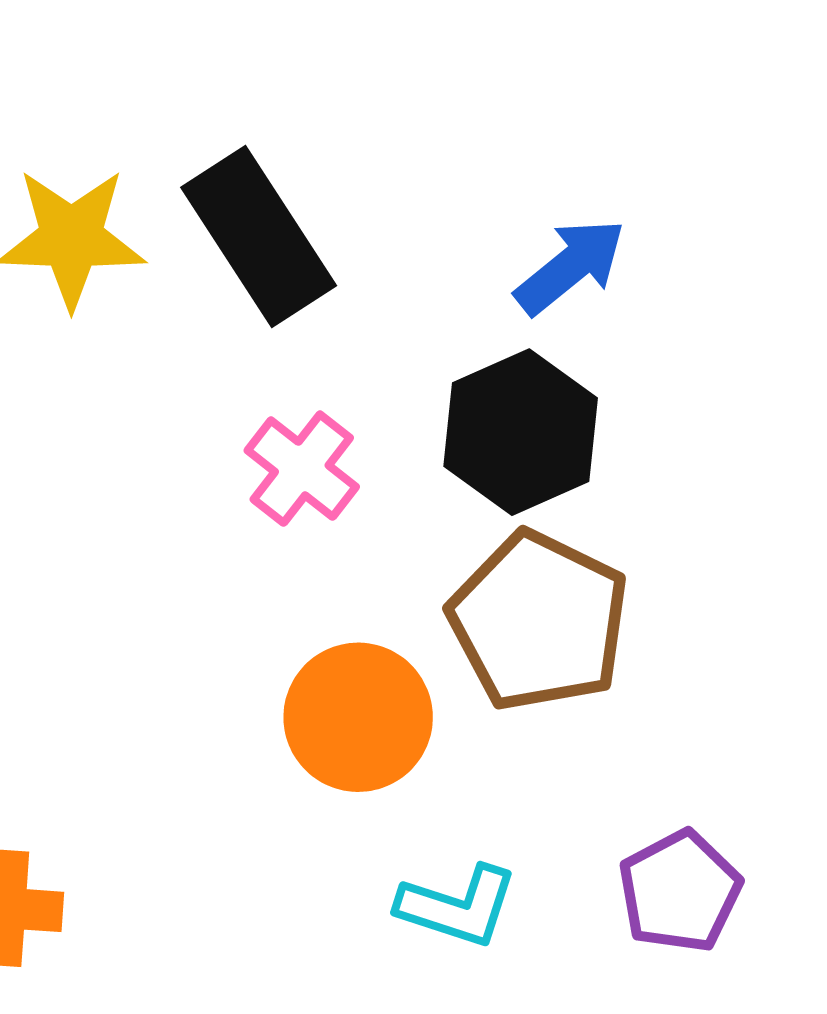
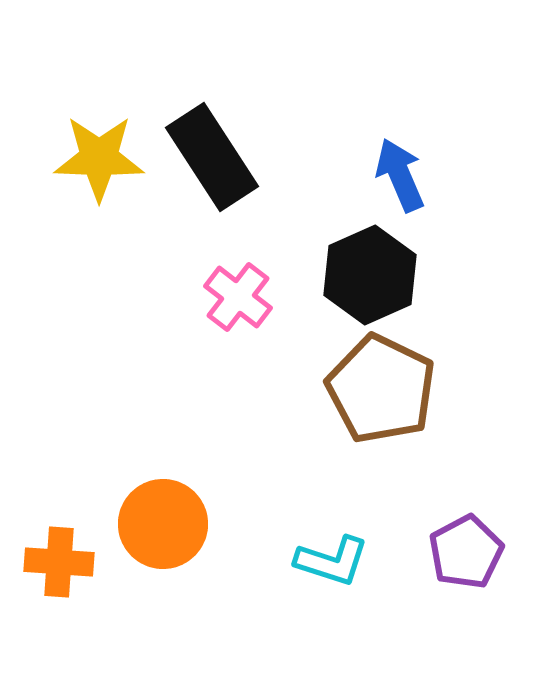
blue arrow: (570, 266) -> (400, 175), turned -74
orange circle: (358, 717) -> (163, 524), moved

